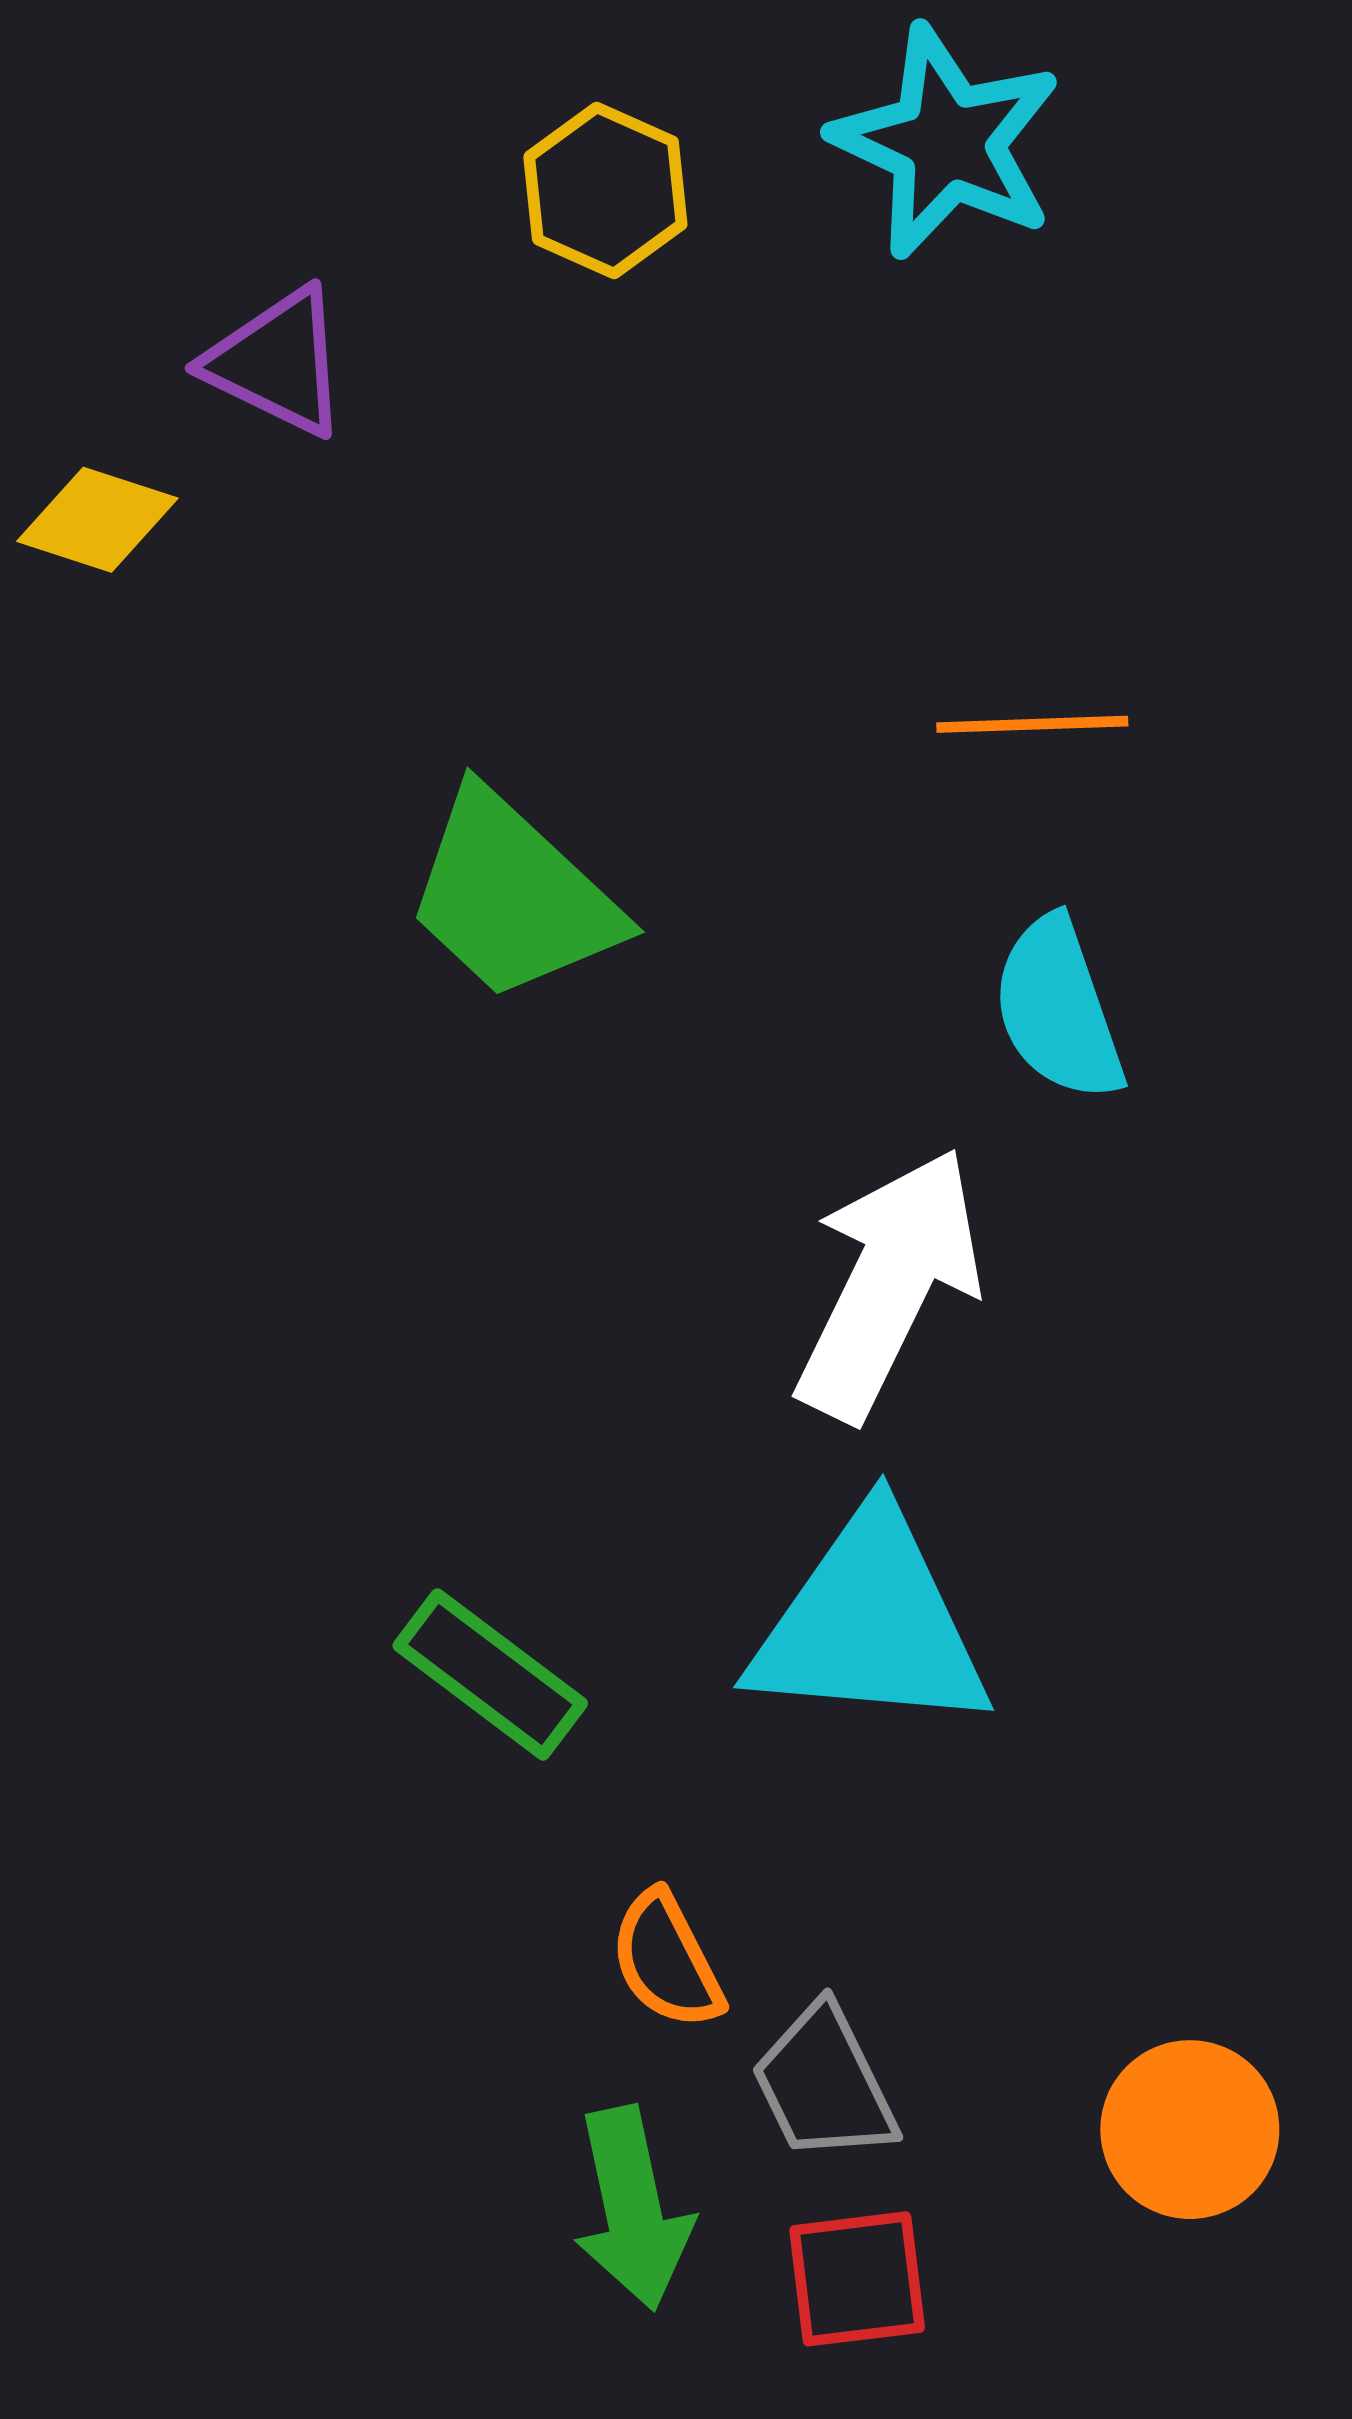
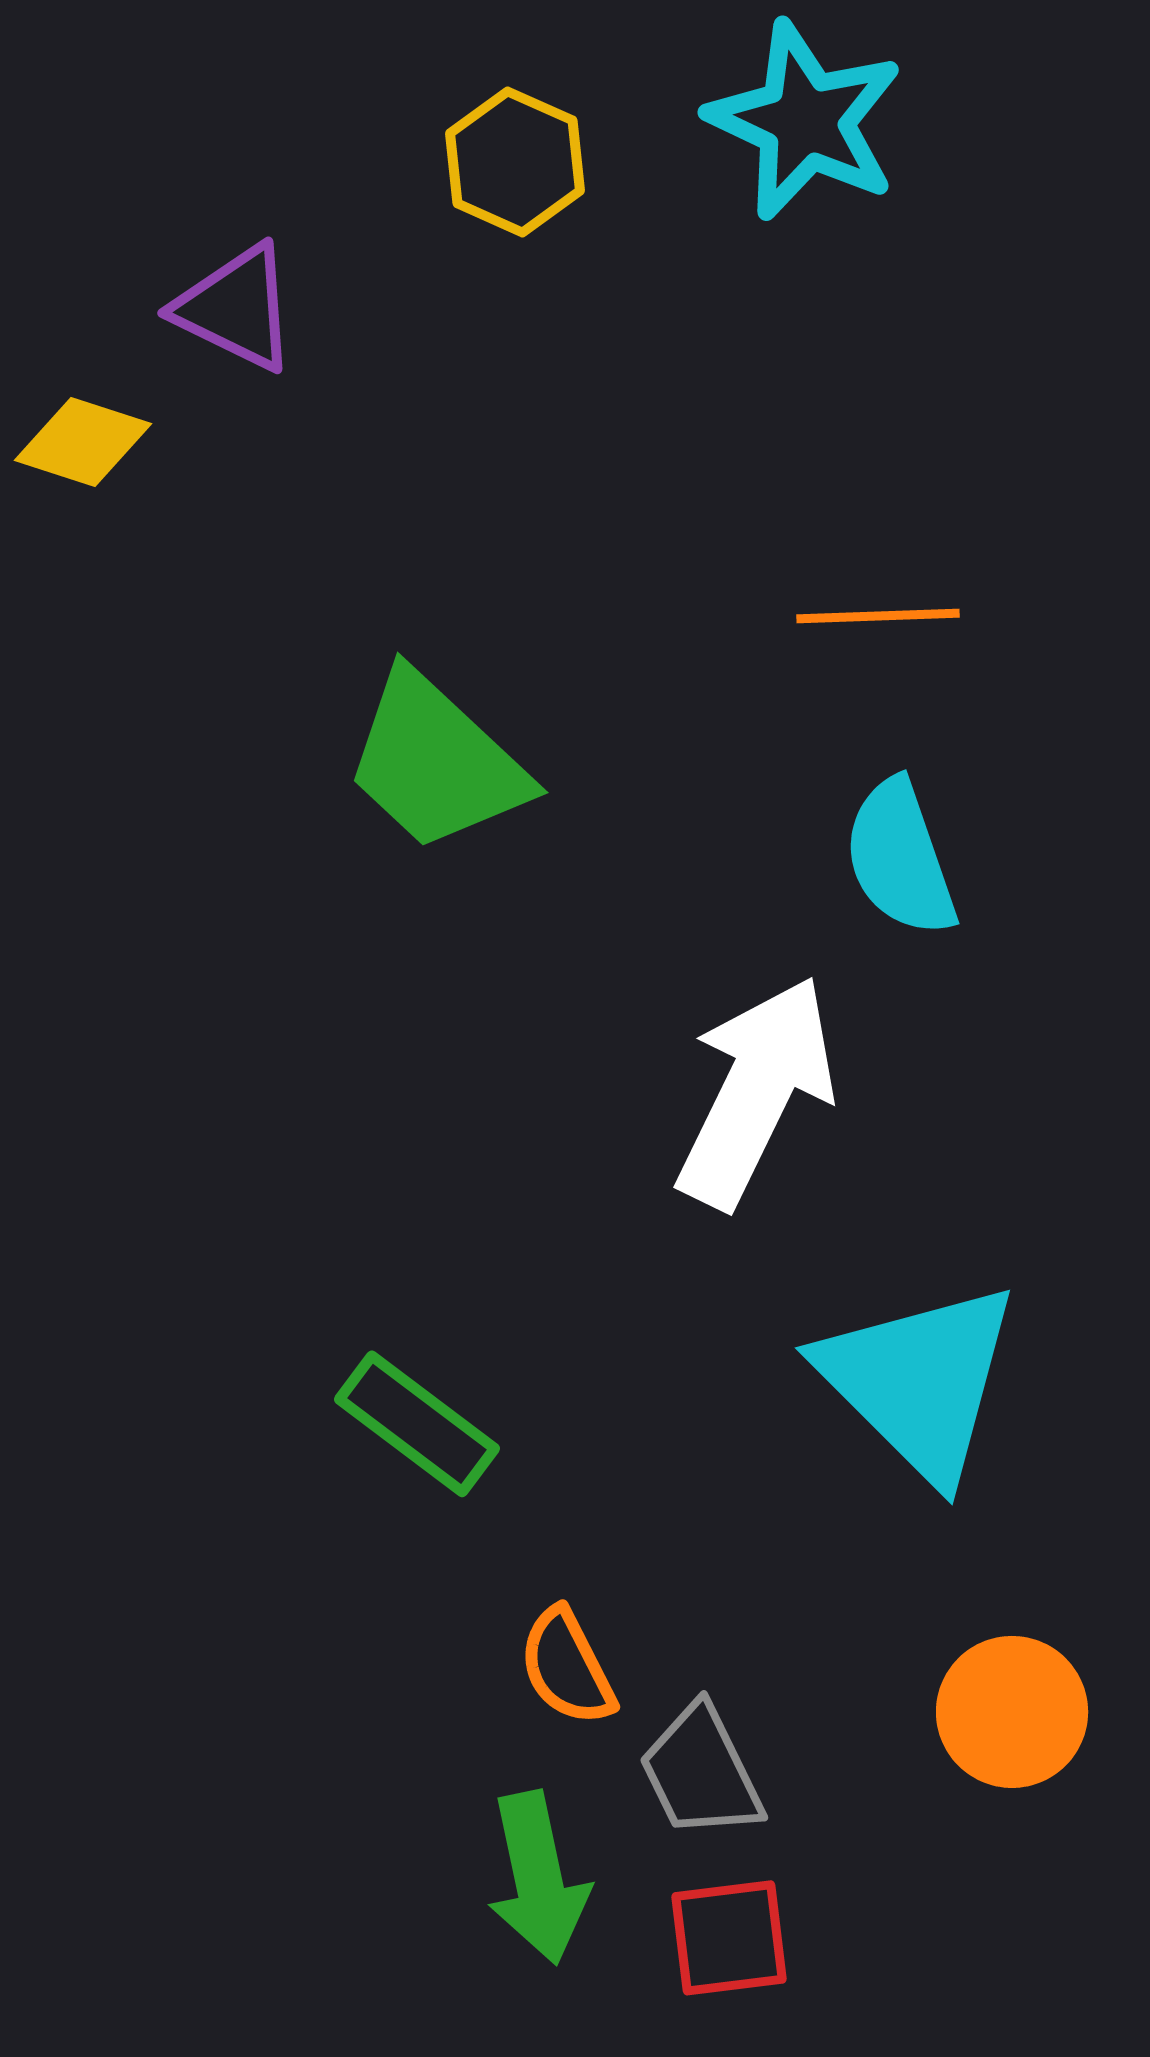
cyan triangle: (870, 1624) -> (919, 1381), moved, turned 40
orange circle: (1190, 2130) -> (1012, 1712), moved

